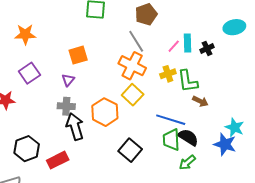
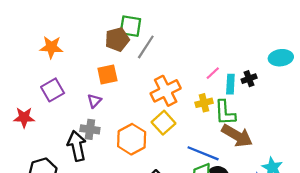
brown pentagon: (146, 14) -> (117, 39), moved
gray line: (136, 41) -> (146, 47), moved, turned 60
cyan rectangle: (188, 43) -> (230, 84), moved
orange cross: (132, 66) -> (166, 91), turned 32
brown arrow: (200, 101) -> (237, 136), size x1.8
black arrow: (75, 127) -> (77, 146), moved

